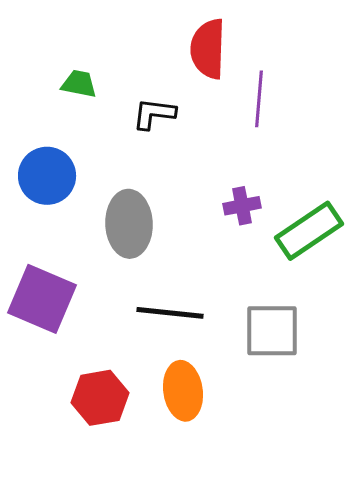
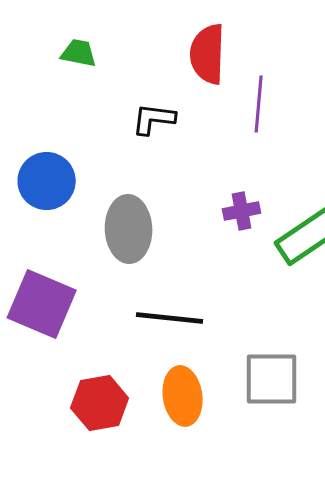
green trapezoid: (79, 84) -> (79, 53), moved
gray square: (272, 331) -> (272, 379), moved

